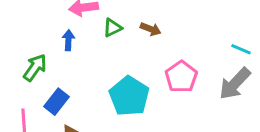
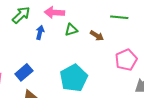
green arrow: (35, 68) -> (21, 15), moved
pink pentagon: (181, 77) -> (126, 60), moved

